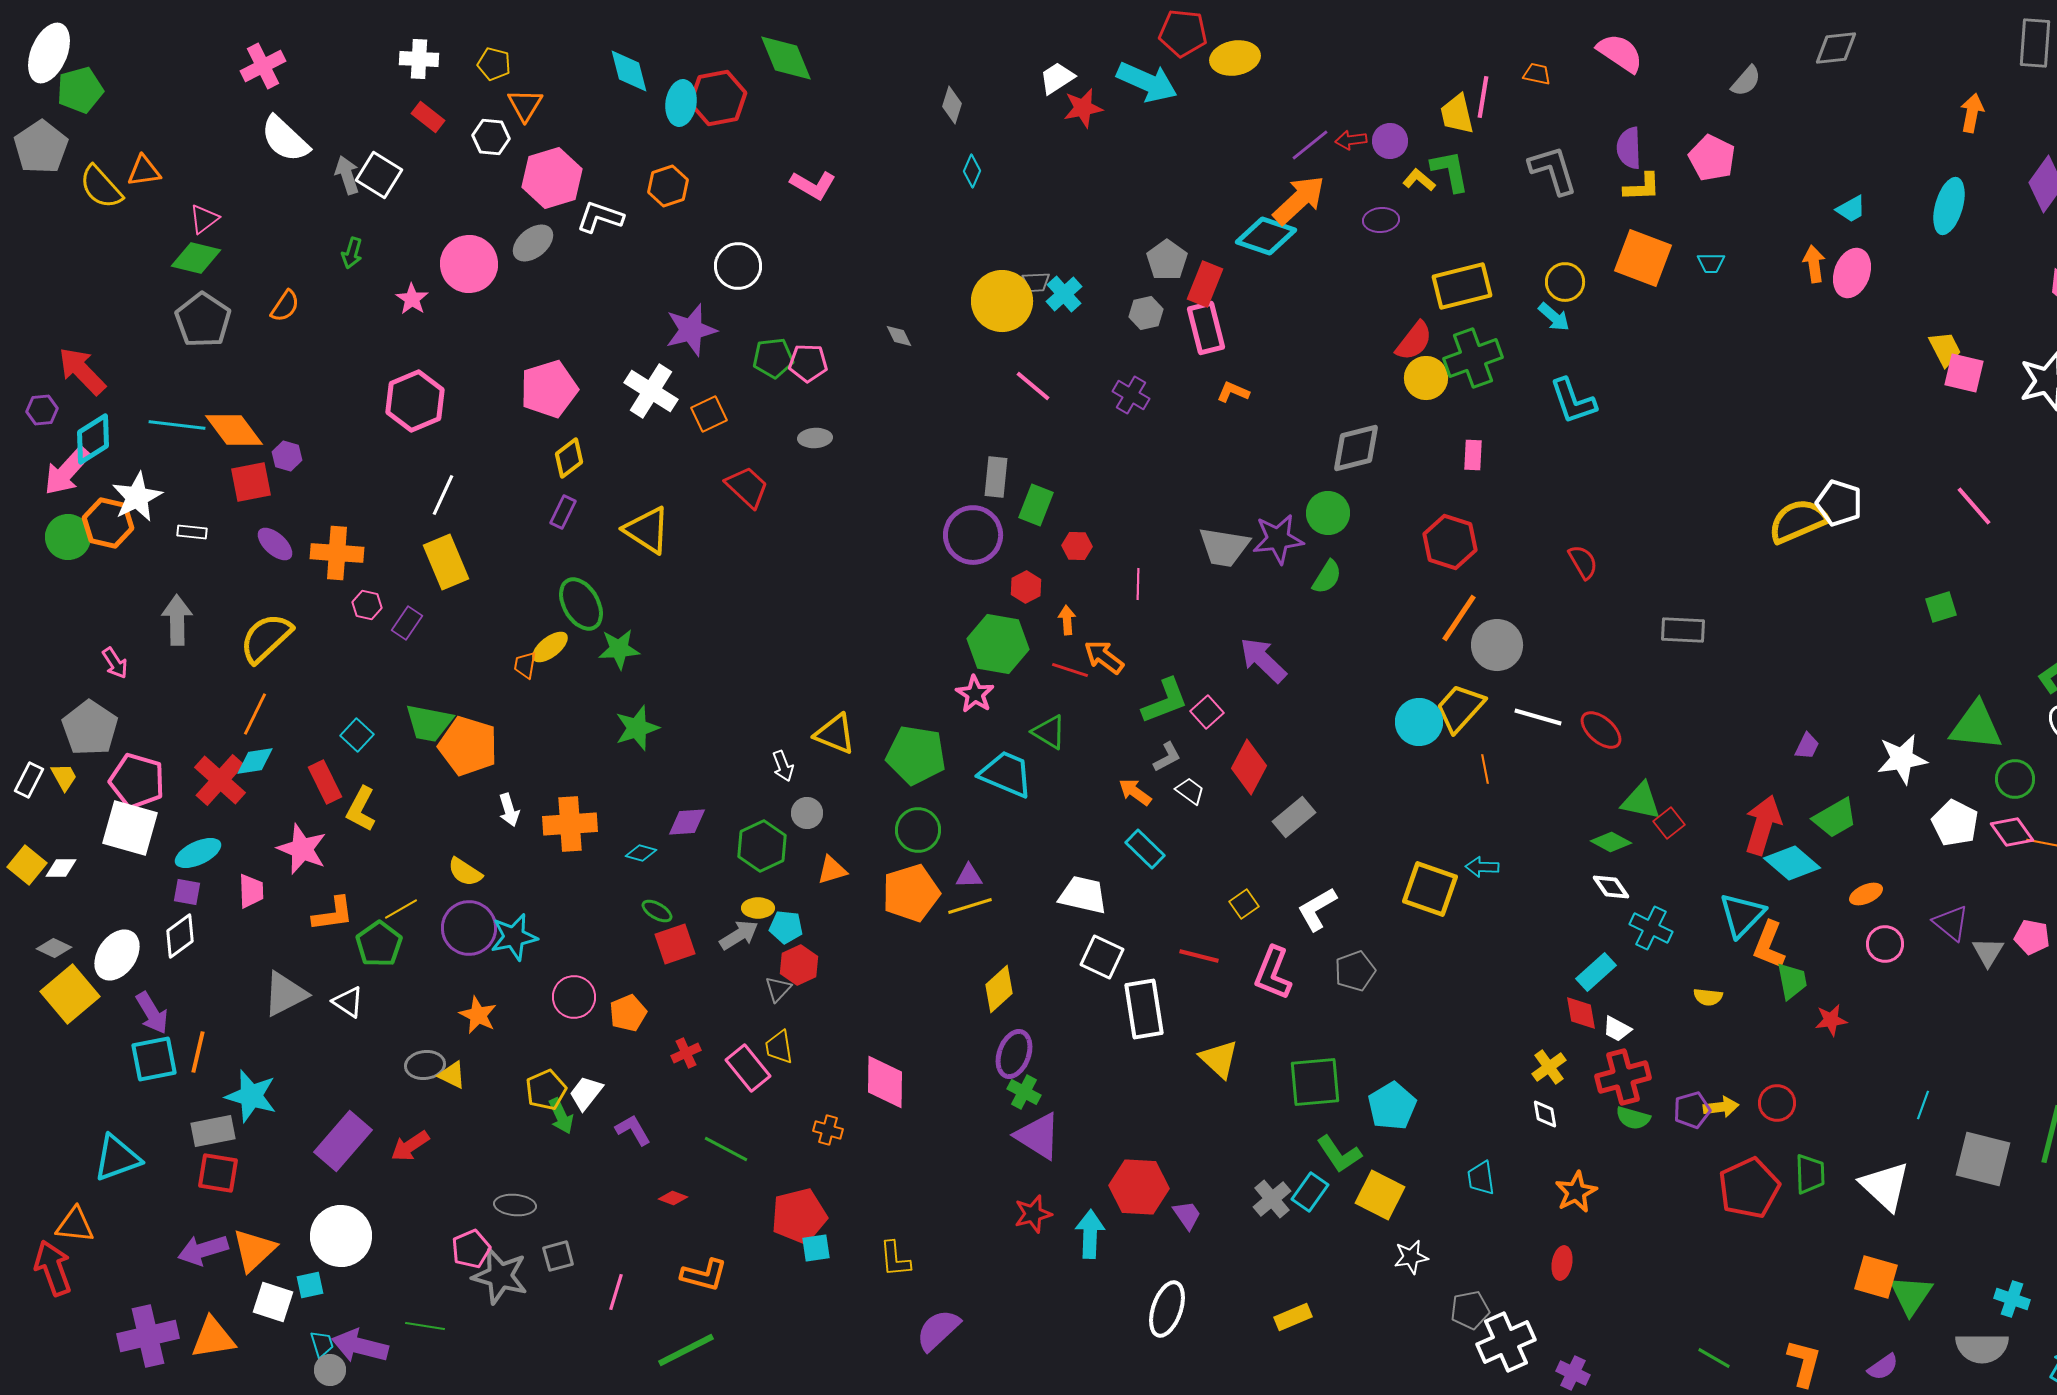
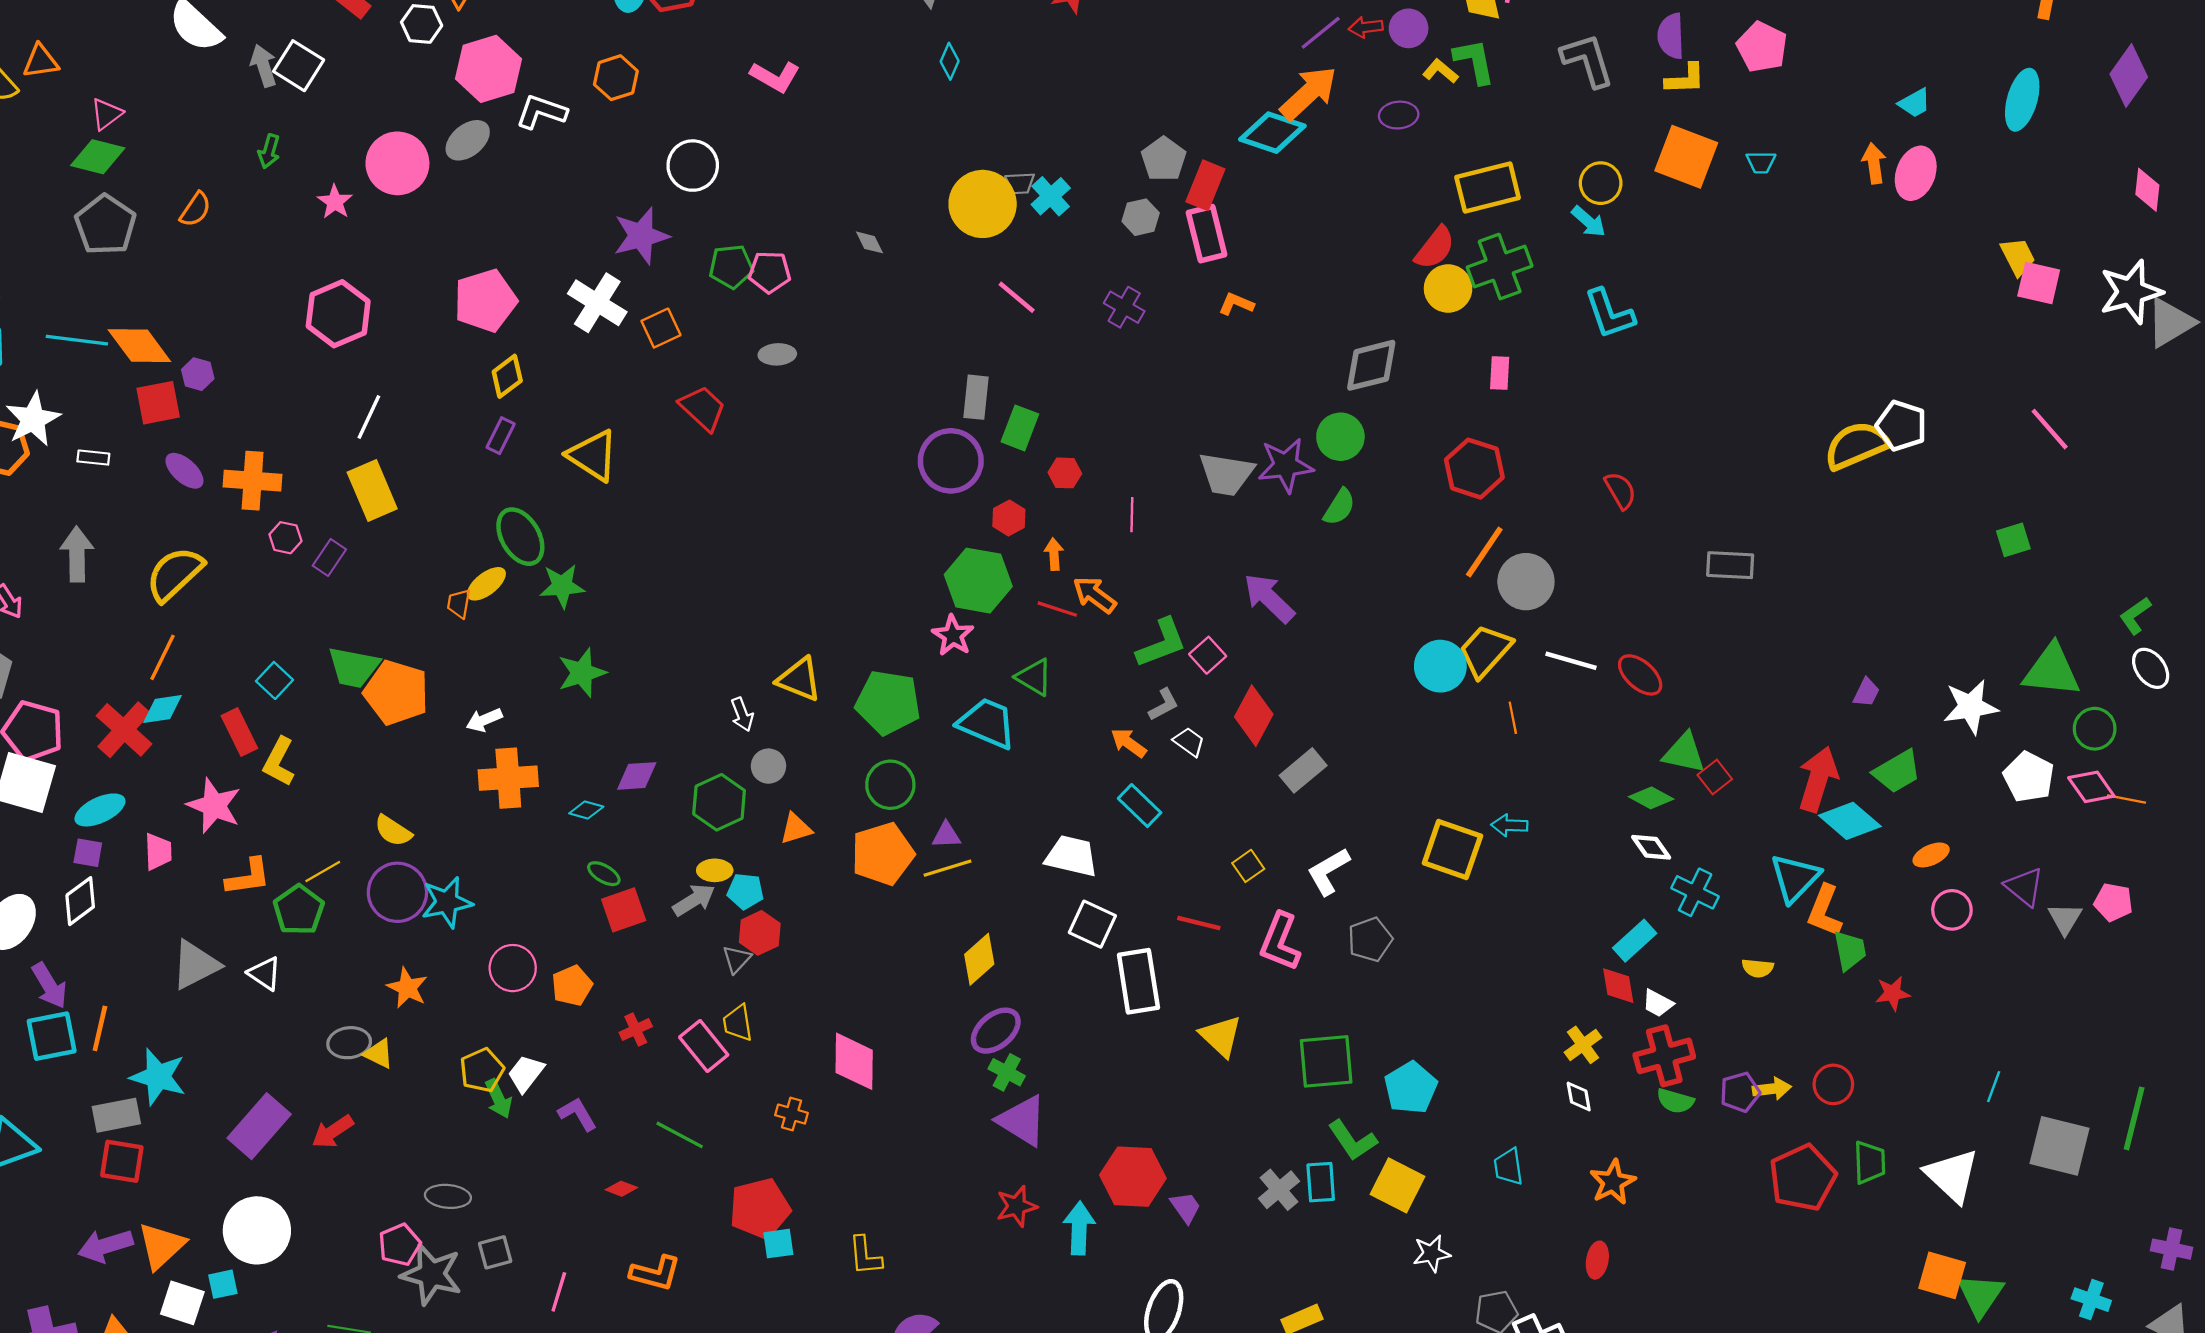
white arrow: (509, 810) -> (484, 720), moved, turned 84
purple ellipse: (1014, 1054) -> (996, 1031), turned 30
cyan rectangle: (1310, 1192) -> (1321, 1182), turned -39

